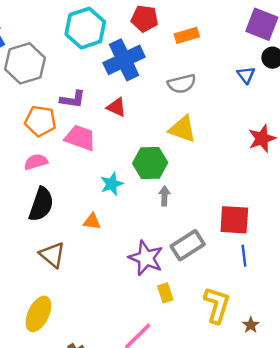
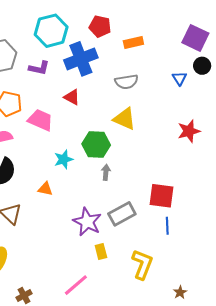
purple L-shape: (73, 99) -> (39, 68), moved
brown star: (251, 325) -> (180, 292), moved

